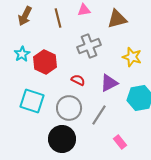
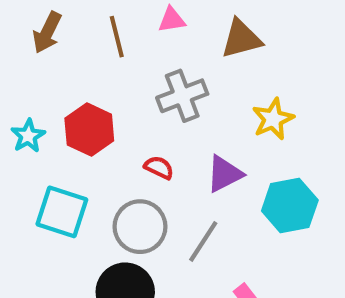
cyan star: (22, 54) -> (28, 136), moved
yellow star: (132, 57) -> (273, 119), turned 30

